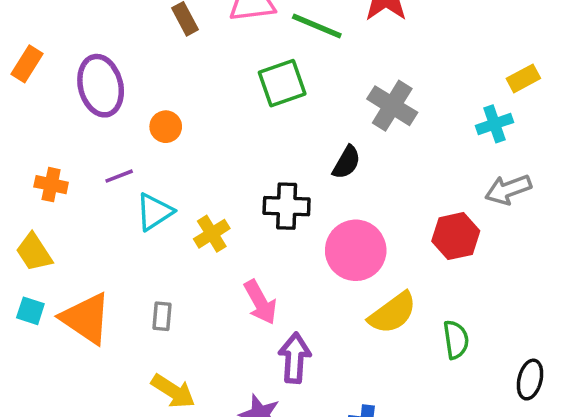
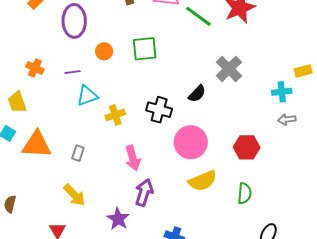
green square: (282, 83) -> (145, 49), moved
gray arrow: (508, 189) -> (287, 119), moved, size x0.7
orange triangle: (86, 318) -> (37, 145), turned -44
green semicircle: (456, 340) -> (245, 193), moved

